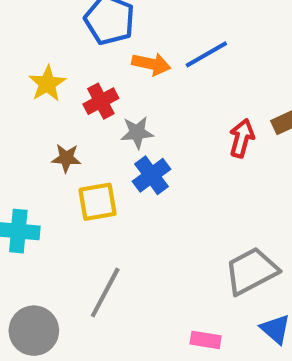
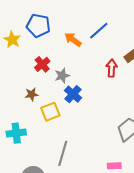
blue line: (206, 54) -> (99, 31), moved
orange arrow: (151, 64) -> (73, 40), moved, turned -144
yellow star: (47, 84) -> (12, 40), moved

